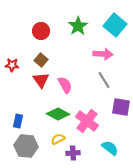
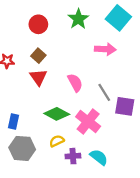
gray line: (104, 80) -> (104, 92), moved
pink semicircle: (65, 85) -> (75, 83), moved
cyan semicircle: (110, 148) -> (99, 157), moved

